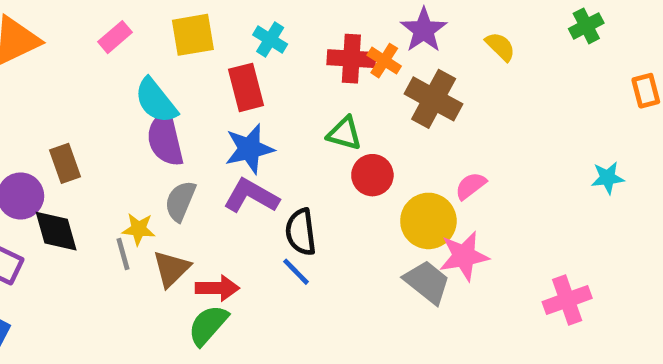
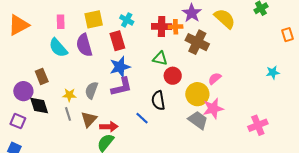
pink rectangle: (115, 37) -> (61, 22), turned -48
yellow semicircle: (500, 47) -> (225, 19), size x1.6
orange cross: (384, 61) -> (176, 27), turned -32
cyan semicircle: (156, 101) -> (58, 48), moved
purple semicircle: (165, 139) -> (84, 45), moved
purple L-shape: (251, 196) -> (122, 87), turned 140
yellow star: (139, 229) -> (69, 95), moved
black semicircle: (301, 232) -> (158, 100), moved

